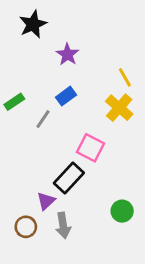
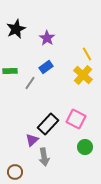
black star: (33, 24) -> (16, 29), moved
green rectangle: (14, 102) -> (10, 71), turned 32
pink square: (90, 148) -> (76, 119), moved
brown circle: (26, 227) -> (15, 172), moved

